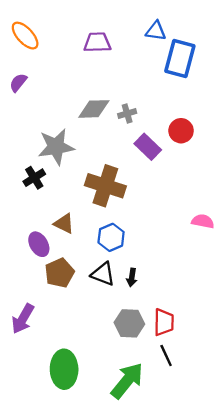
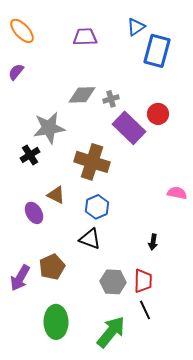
blue triangle: (156, 31) -> (136, 27), turned -42
purple rectangle: (148, 147) -> (129, 128), size x1.4
brown pentagon: (59, 273) -> (52, 267), moved
black arrow: (132, 277) -> (153, 242), moved

